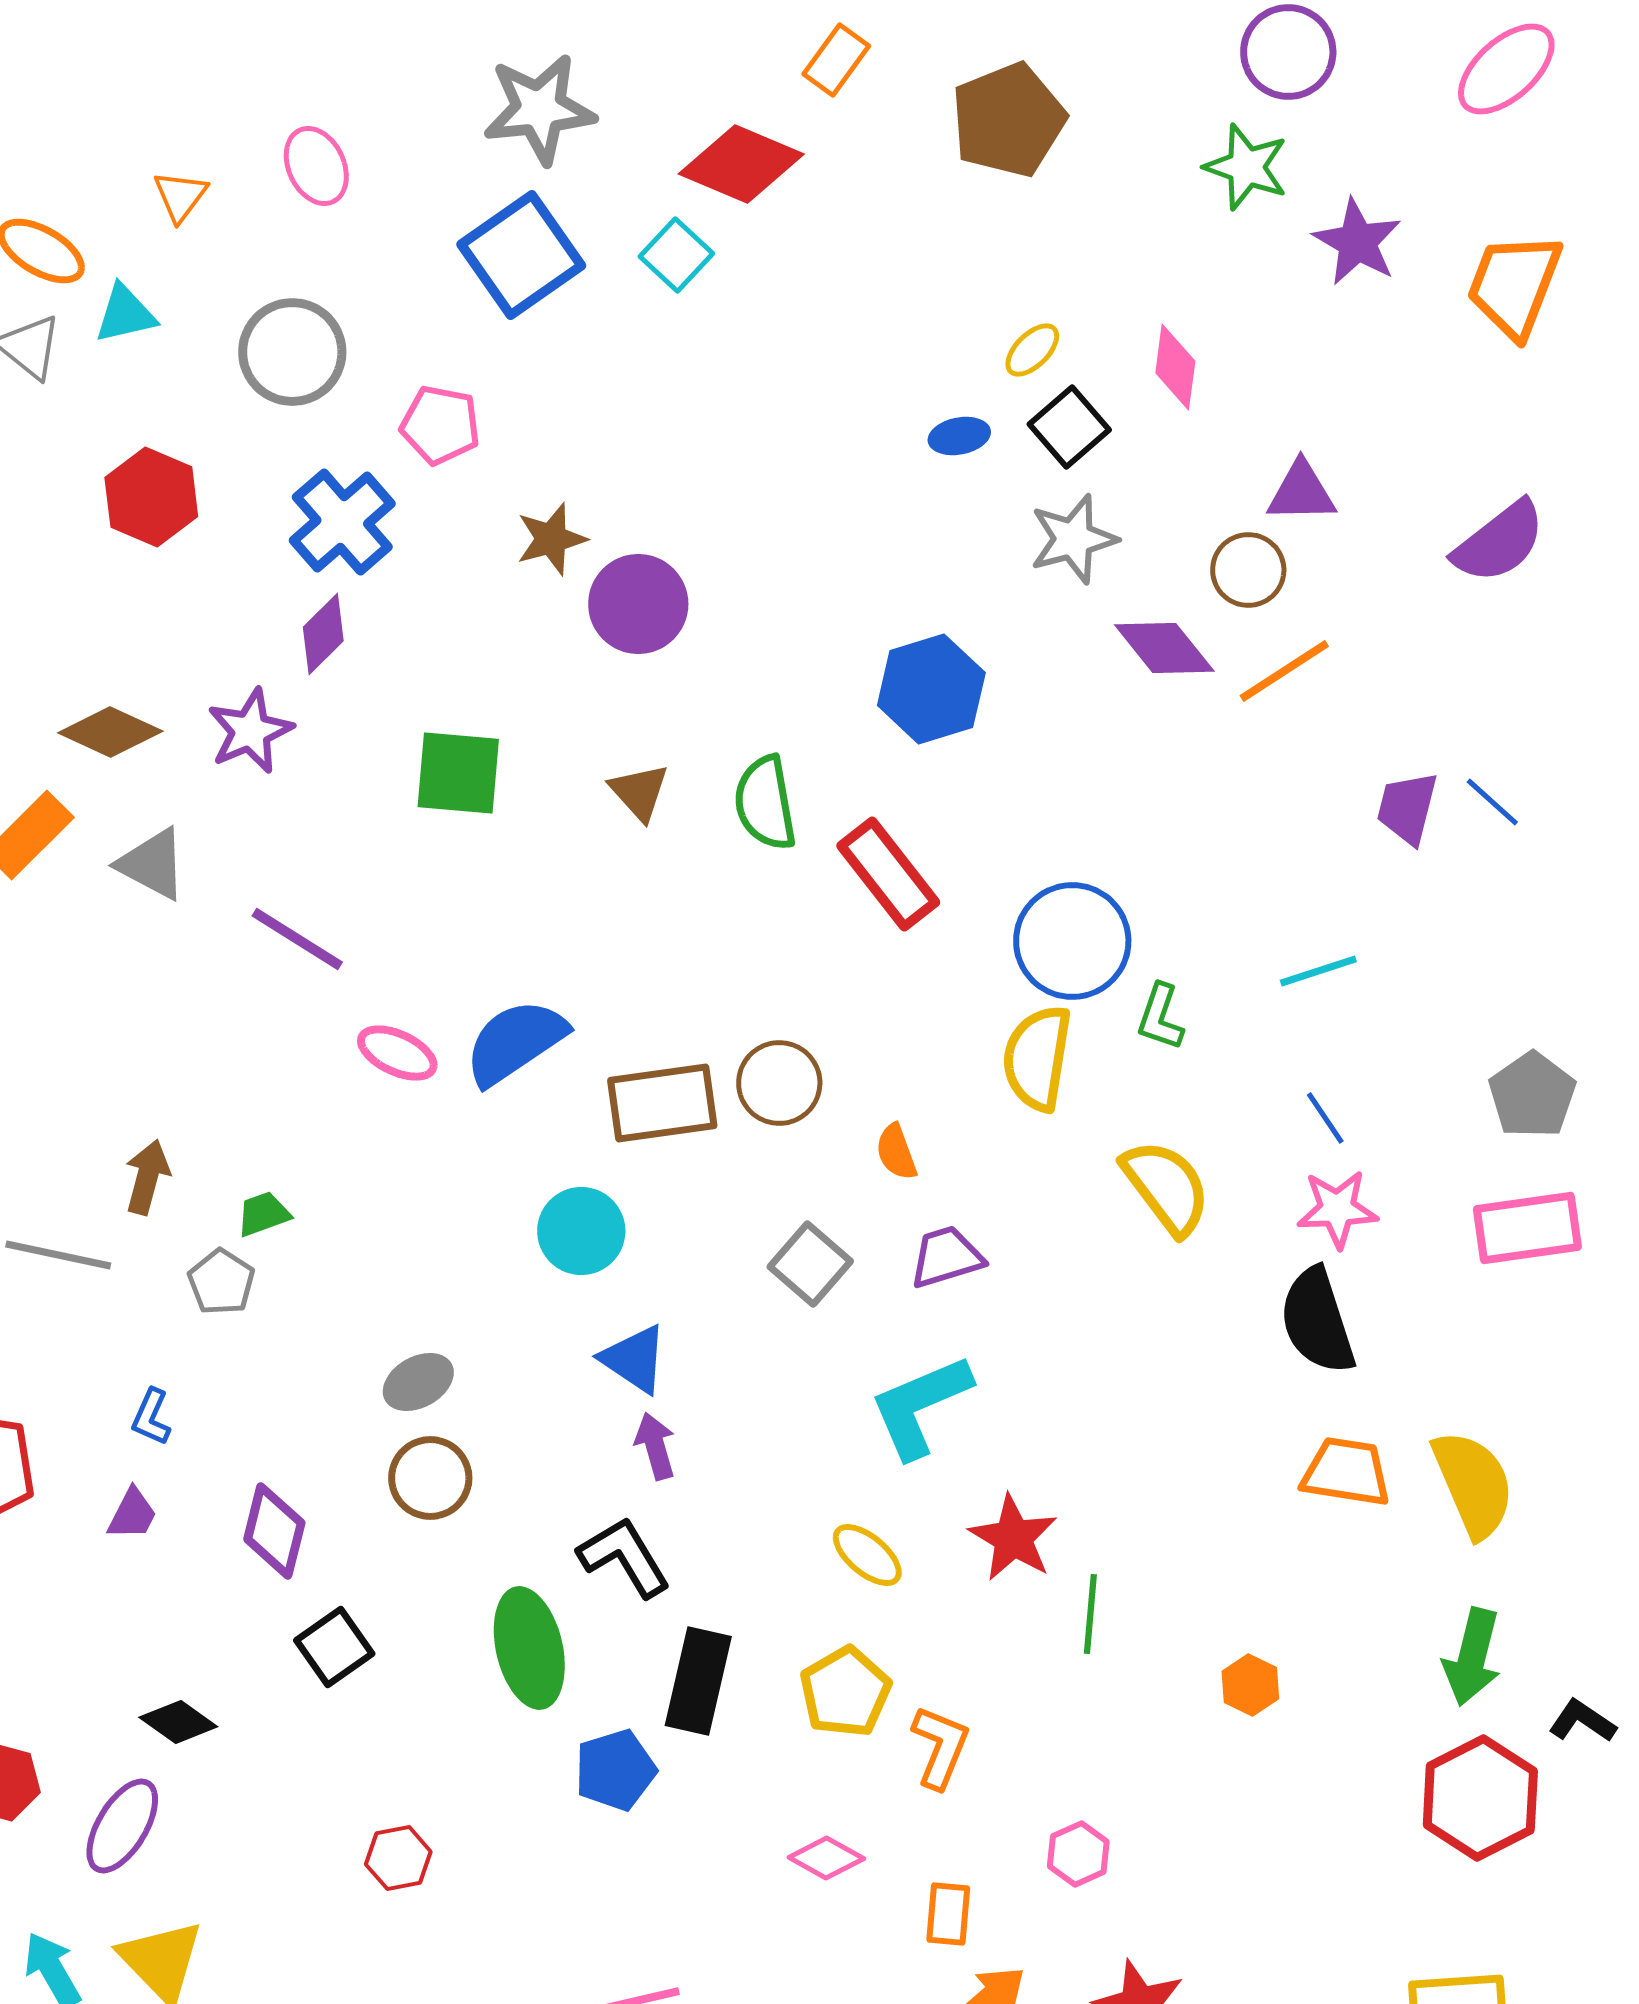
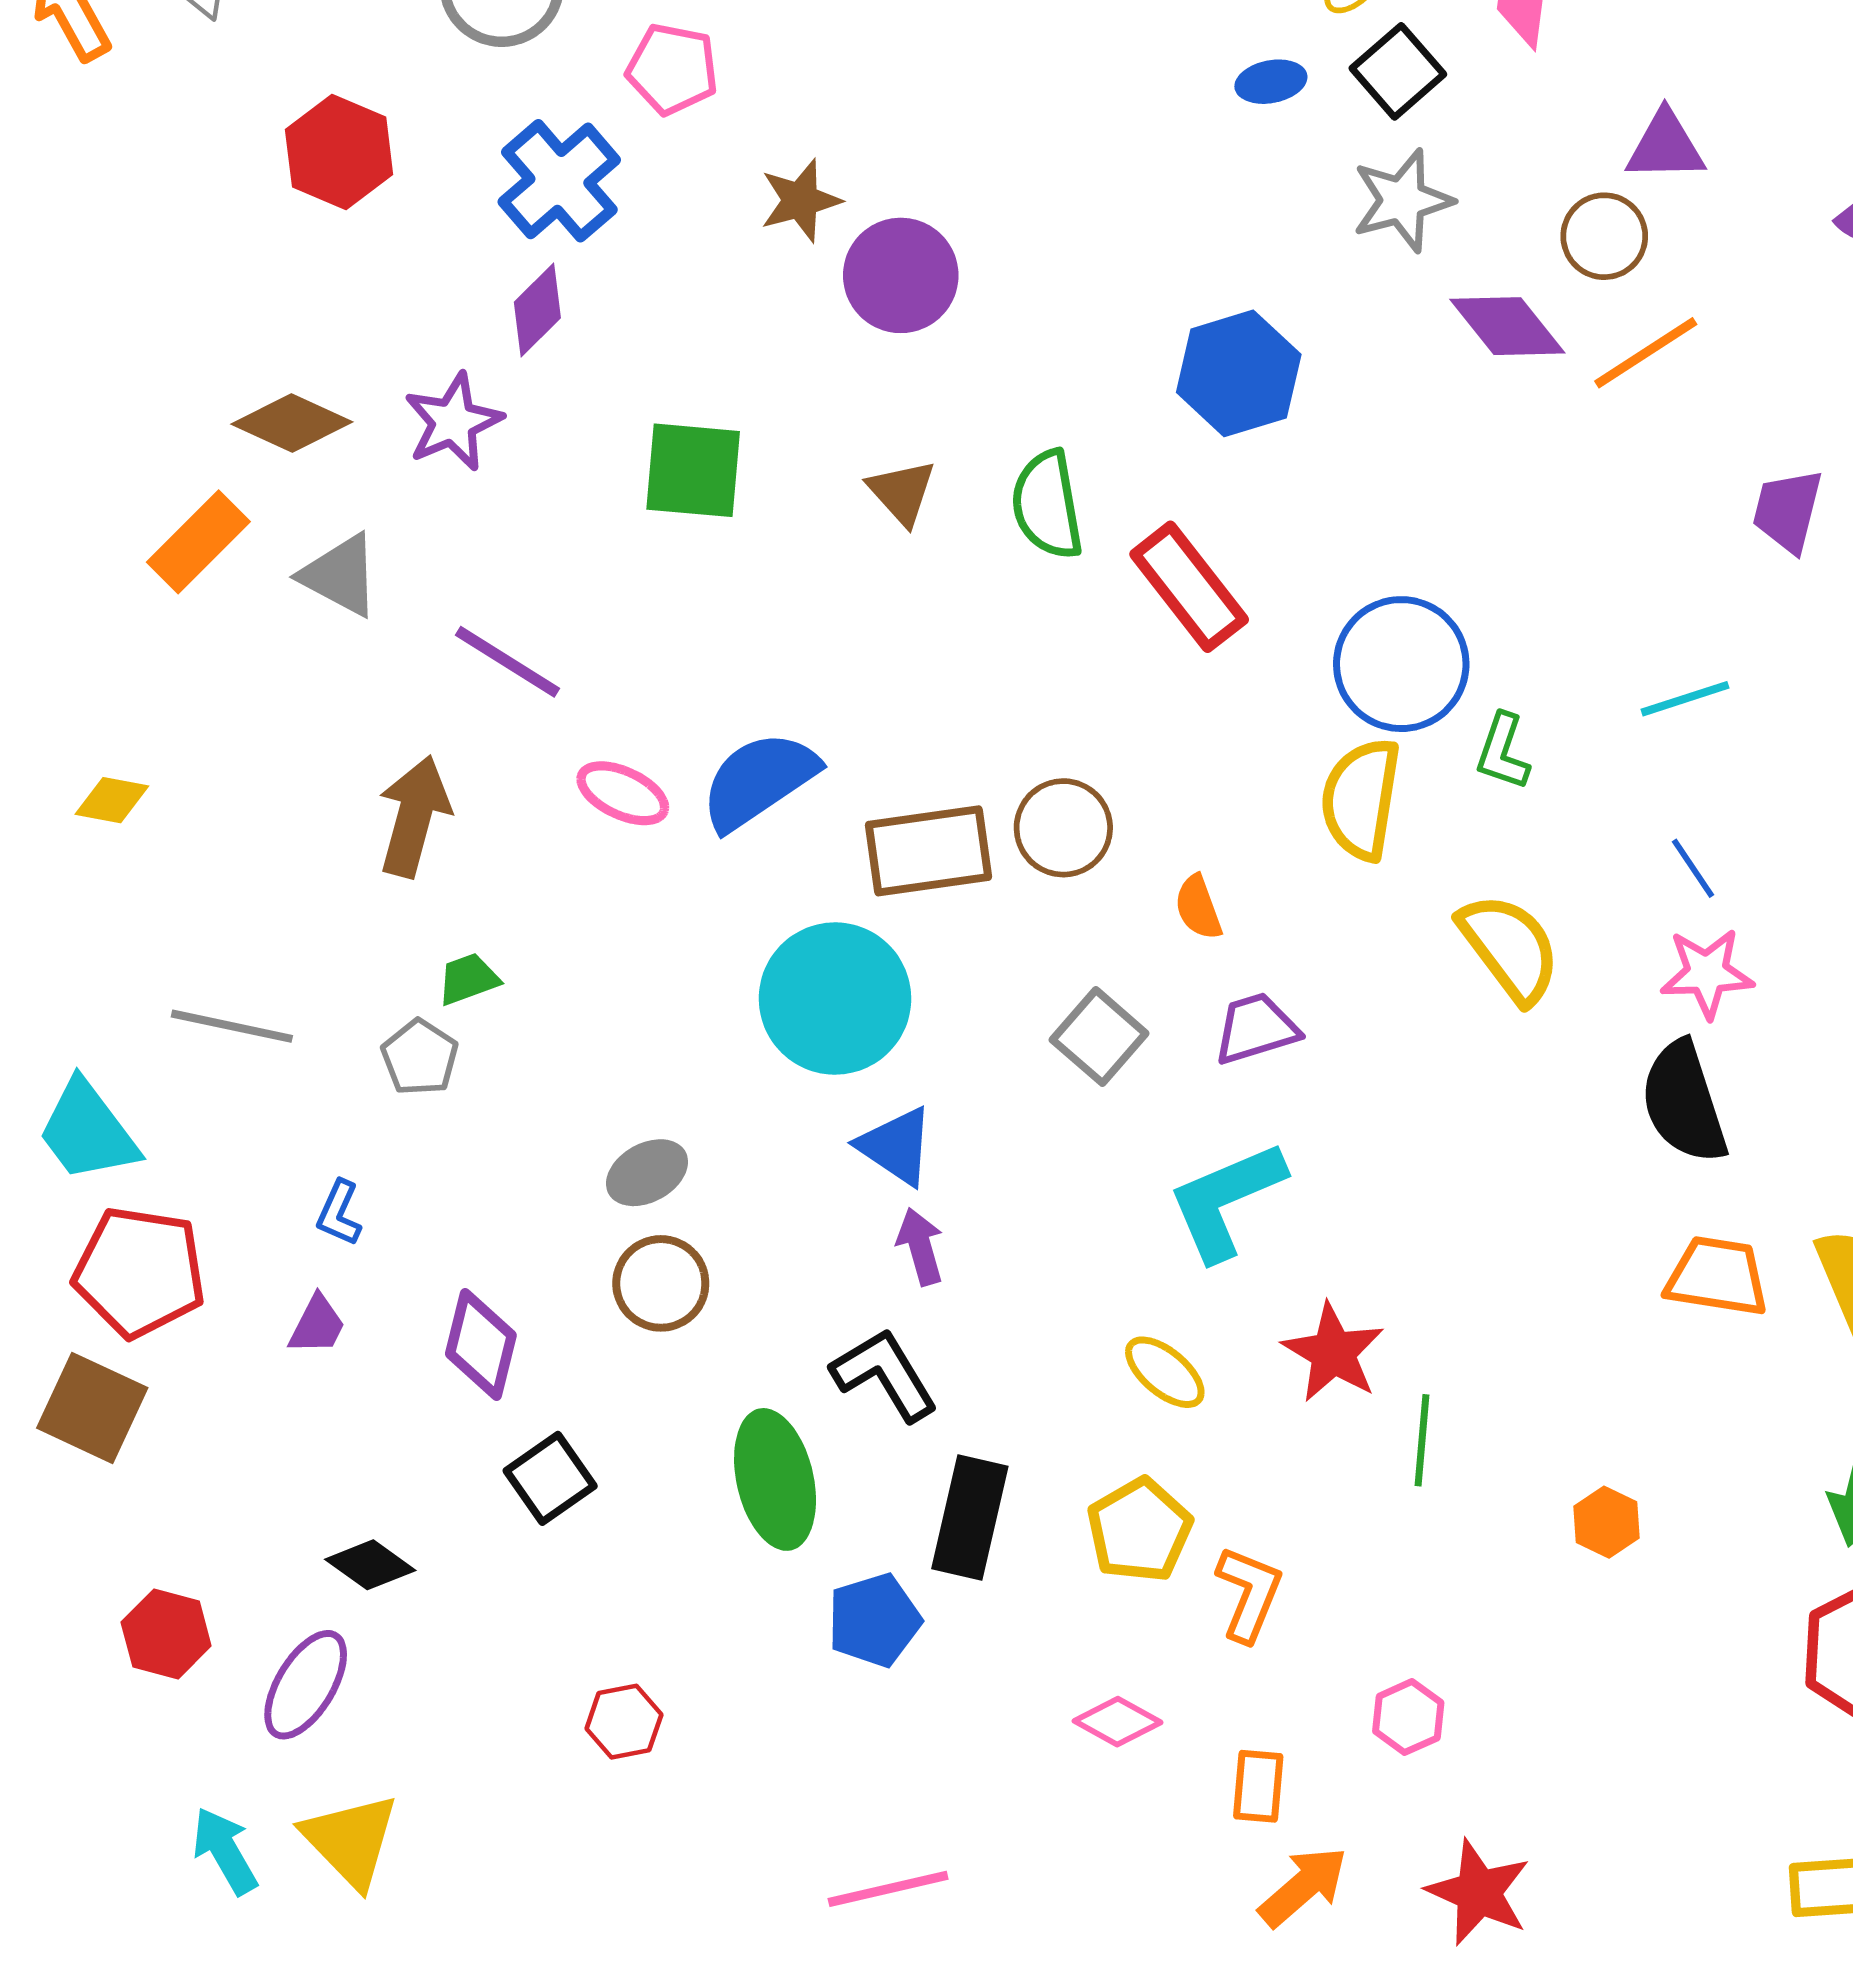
brown arrow: (147, 1177) -> (414, 816), moved, size x1.4
cyan circle: (581, 1231) -> (835, 999), size x1.5

